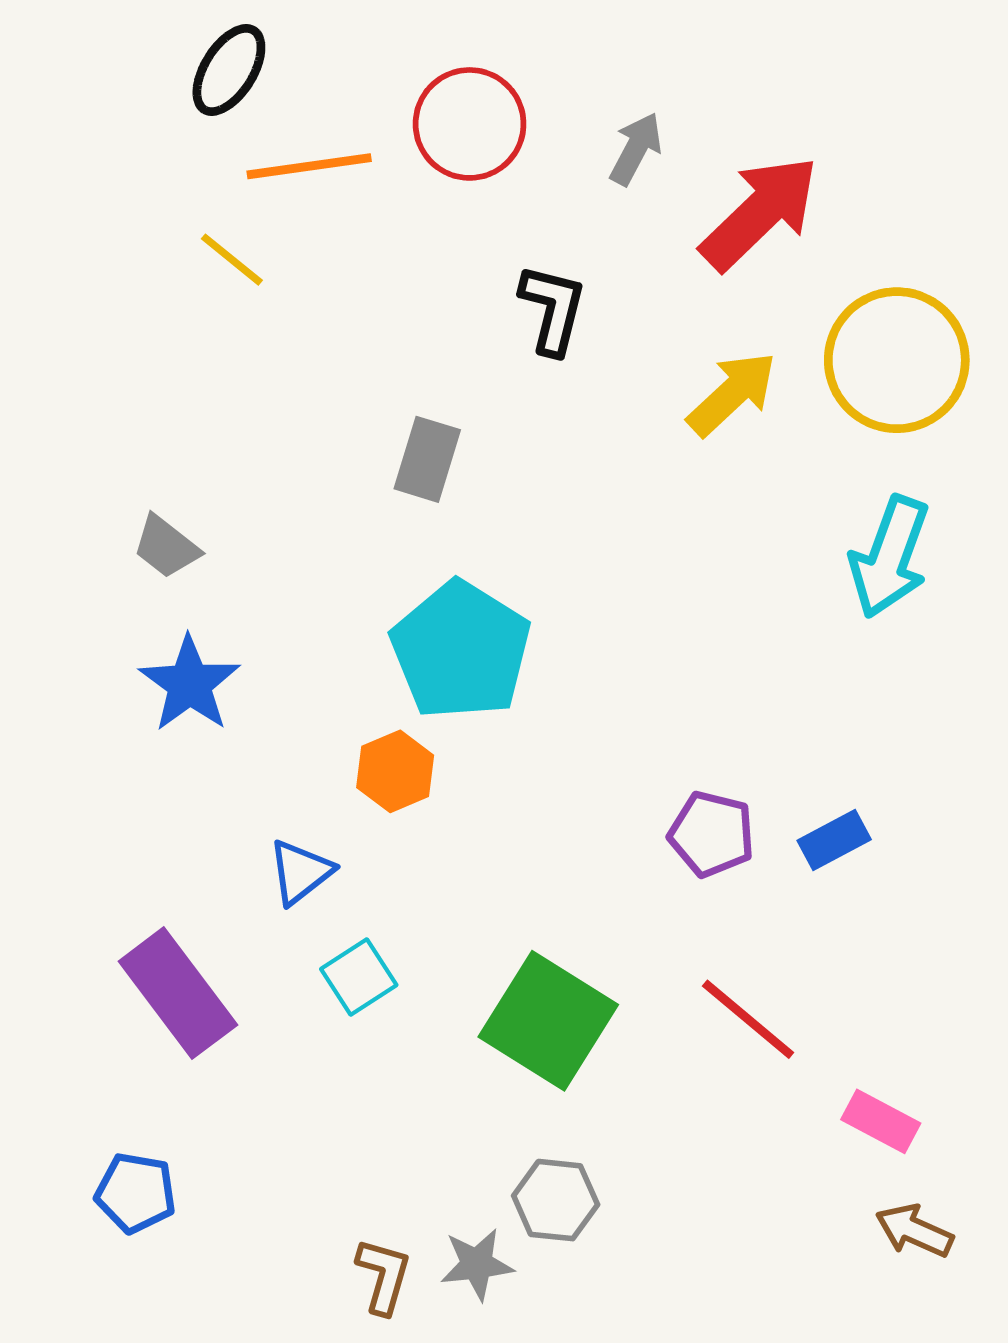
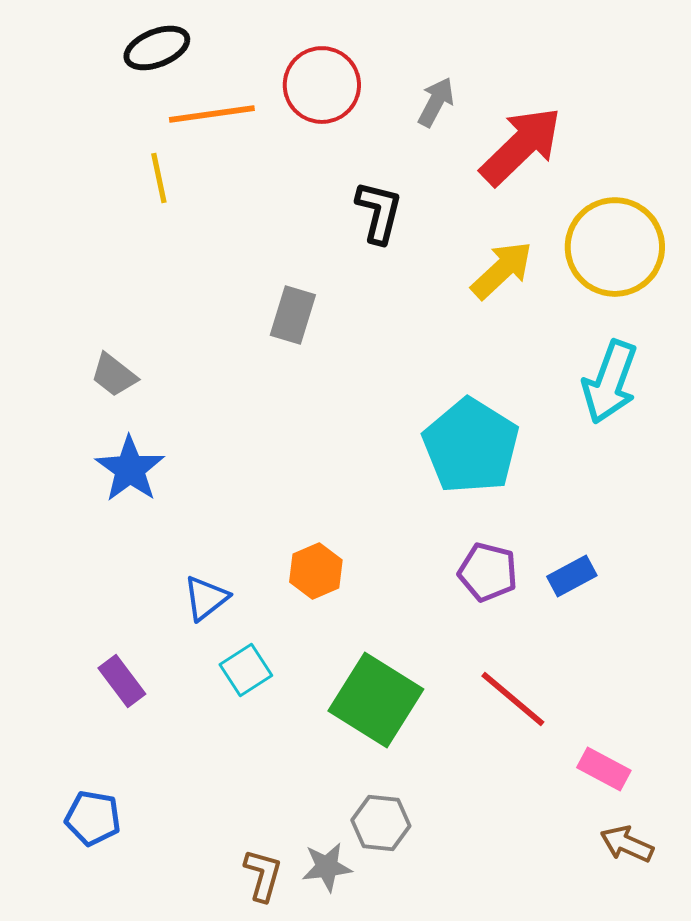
black ellipse: (229, 70) -> (157, 48), turned 36
yellow line: (232, 260) -> (159, 178), turned 39
cyan pentagon: (461, 650) -> (471, 446), moved
orange hexagon: (395, 771) -> (316, 571), moved
purple rectangle: (178, 993) -> (122, 681), size x0.6

